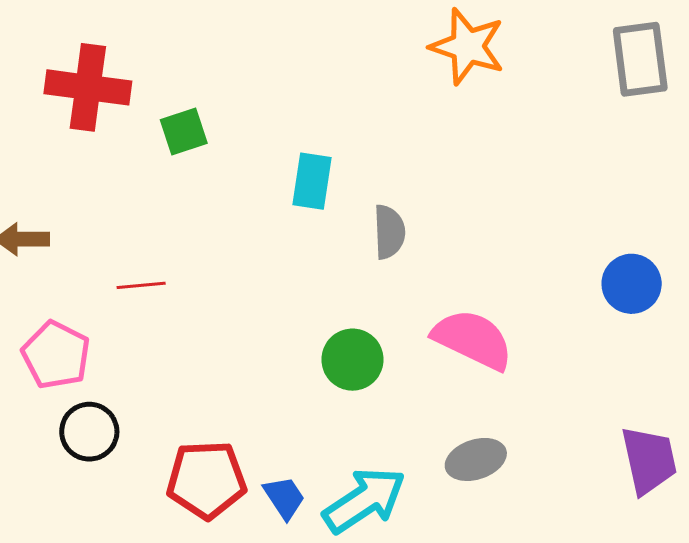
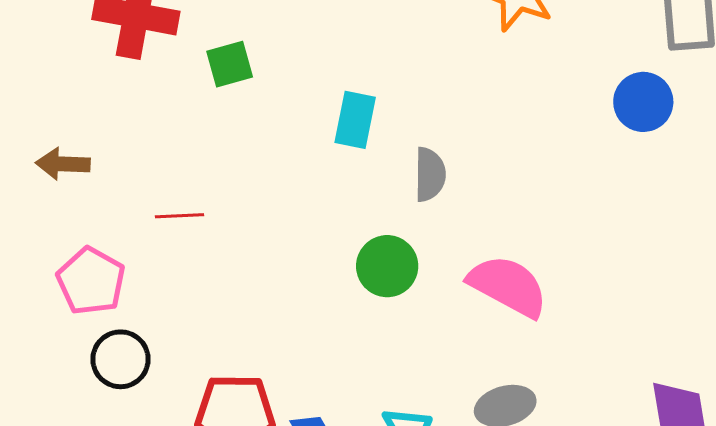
blue circle: (632, 284) -> (643, 102), moved
green circle: (352, 360) -> (387, 266), moved

